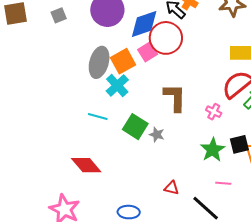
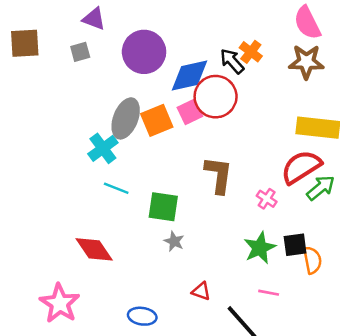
cyan cross: (117, 85) -> (103, 148), moved
green square: (135, 127) -> (163, 207), turned -30
gray star: (157, 135) -> (174, 241), moved

